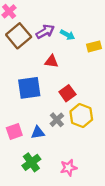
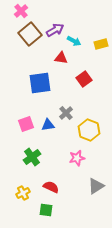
cyan arrow: (67, 35) -> (74, 41), moved
red square: (67, 93) -> (84, 79), moved
yellow hexagon: (81, 116) -> (89, 130), moved
green cross: (31, 162) -> (32, 157), moved

